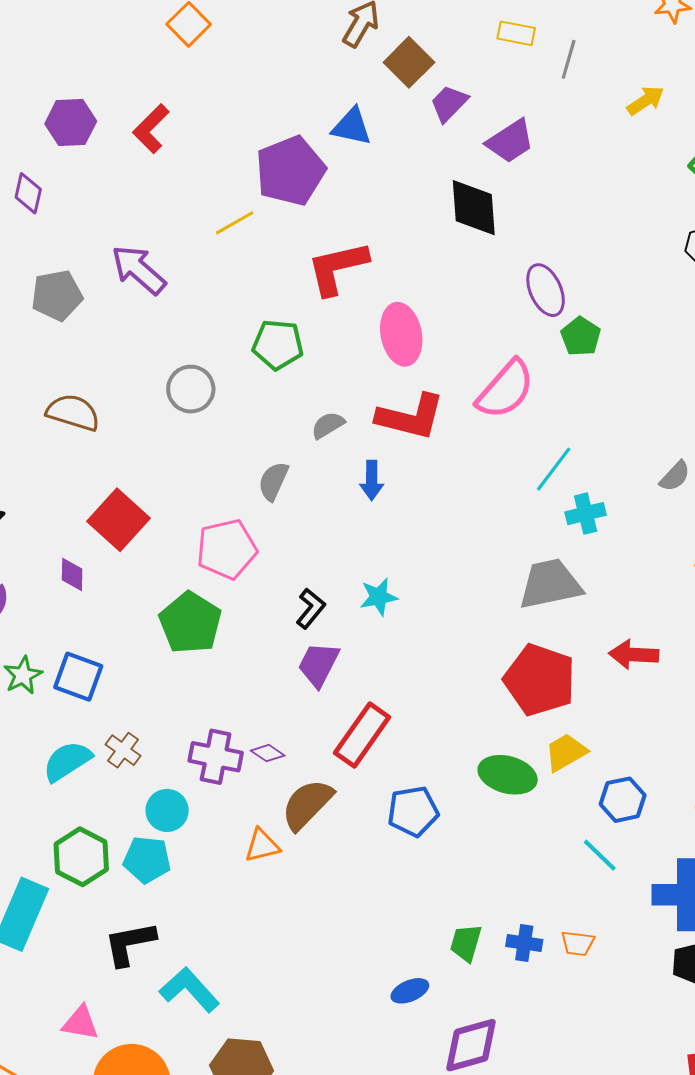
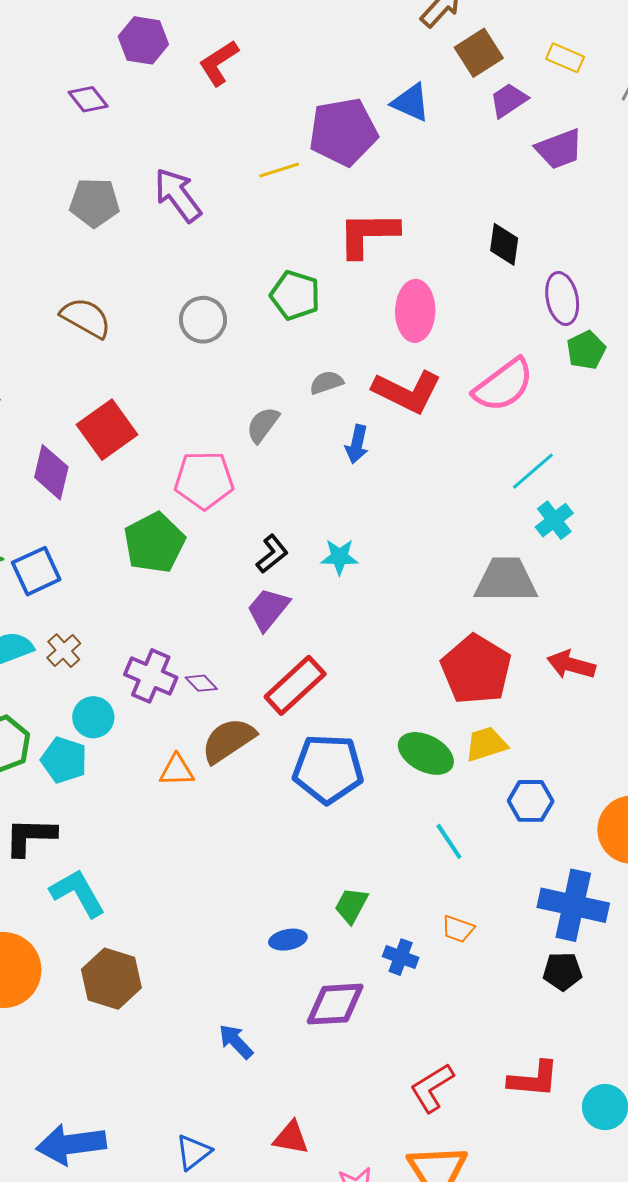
yellow rectangle: (516, 33) -> (565, 58), moved
purple diamond: (28, 193) -> (88, 99), turned -63
black diamond: (474, 208) -> (504, 244), moved, size x0.7
cyan cross: (586, 514) -> (554, 520), turned -36
purple diamond: (72, 574) -> (51, 472), size x1.6
blue square: (78, 677) -> (36, 571), turned 33
blue pentagon: (413, 811) -> (328, 769), size x1.4
cyan line: (600, 855) -> (449, 841), moved
blue cross: (524, 943) -> (401, 957), moved

